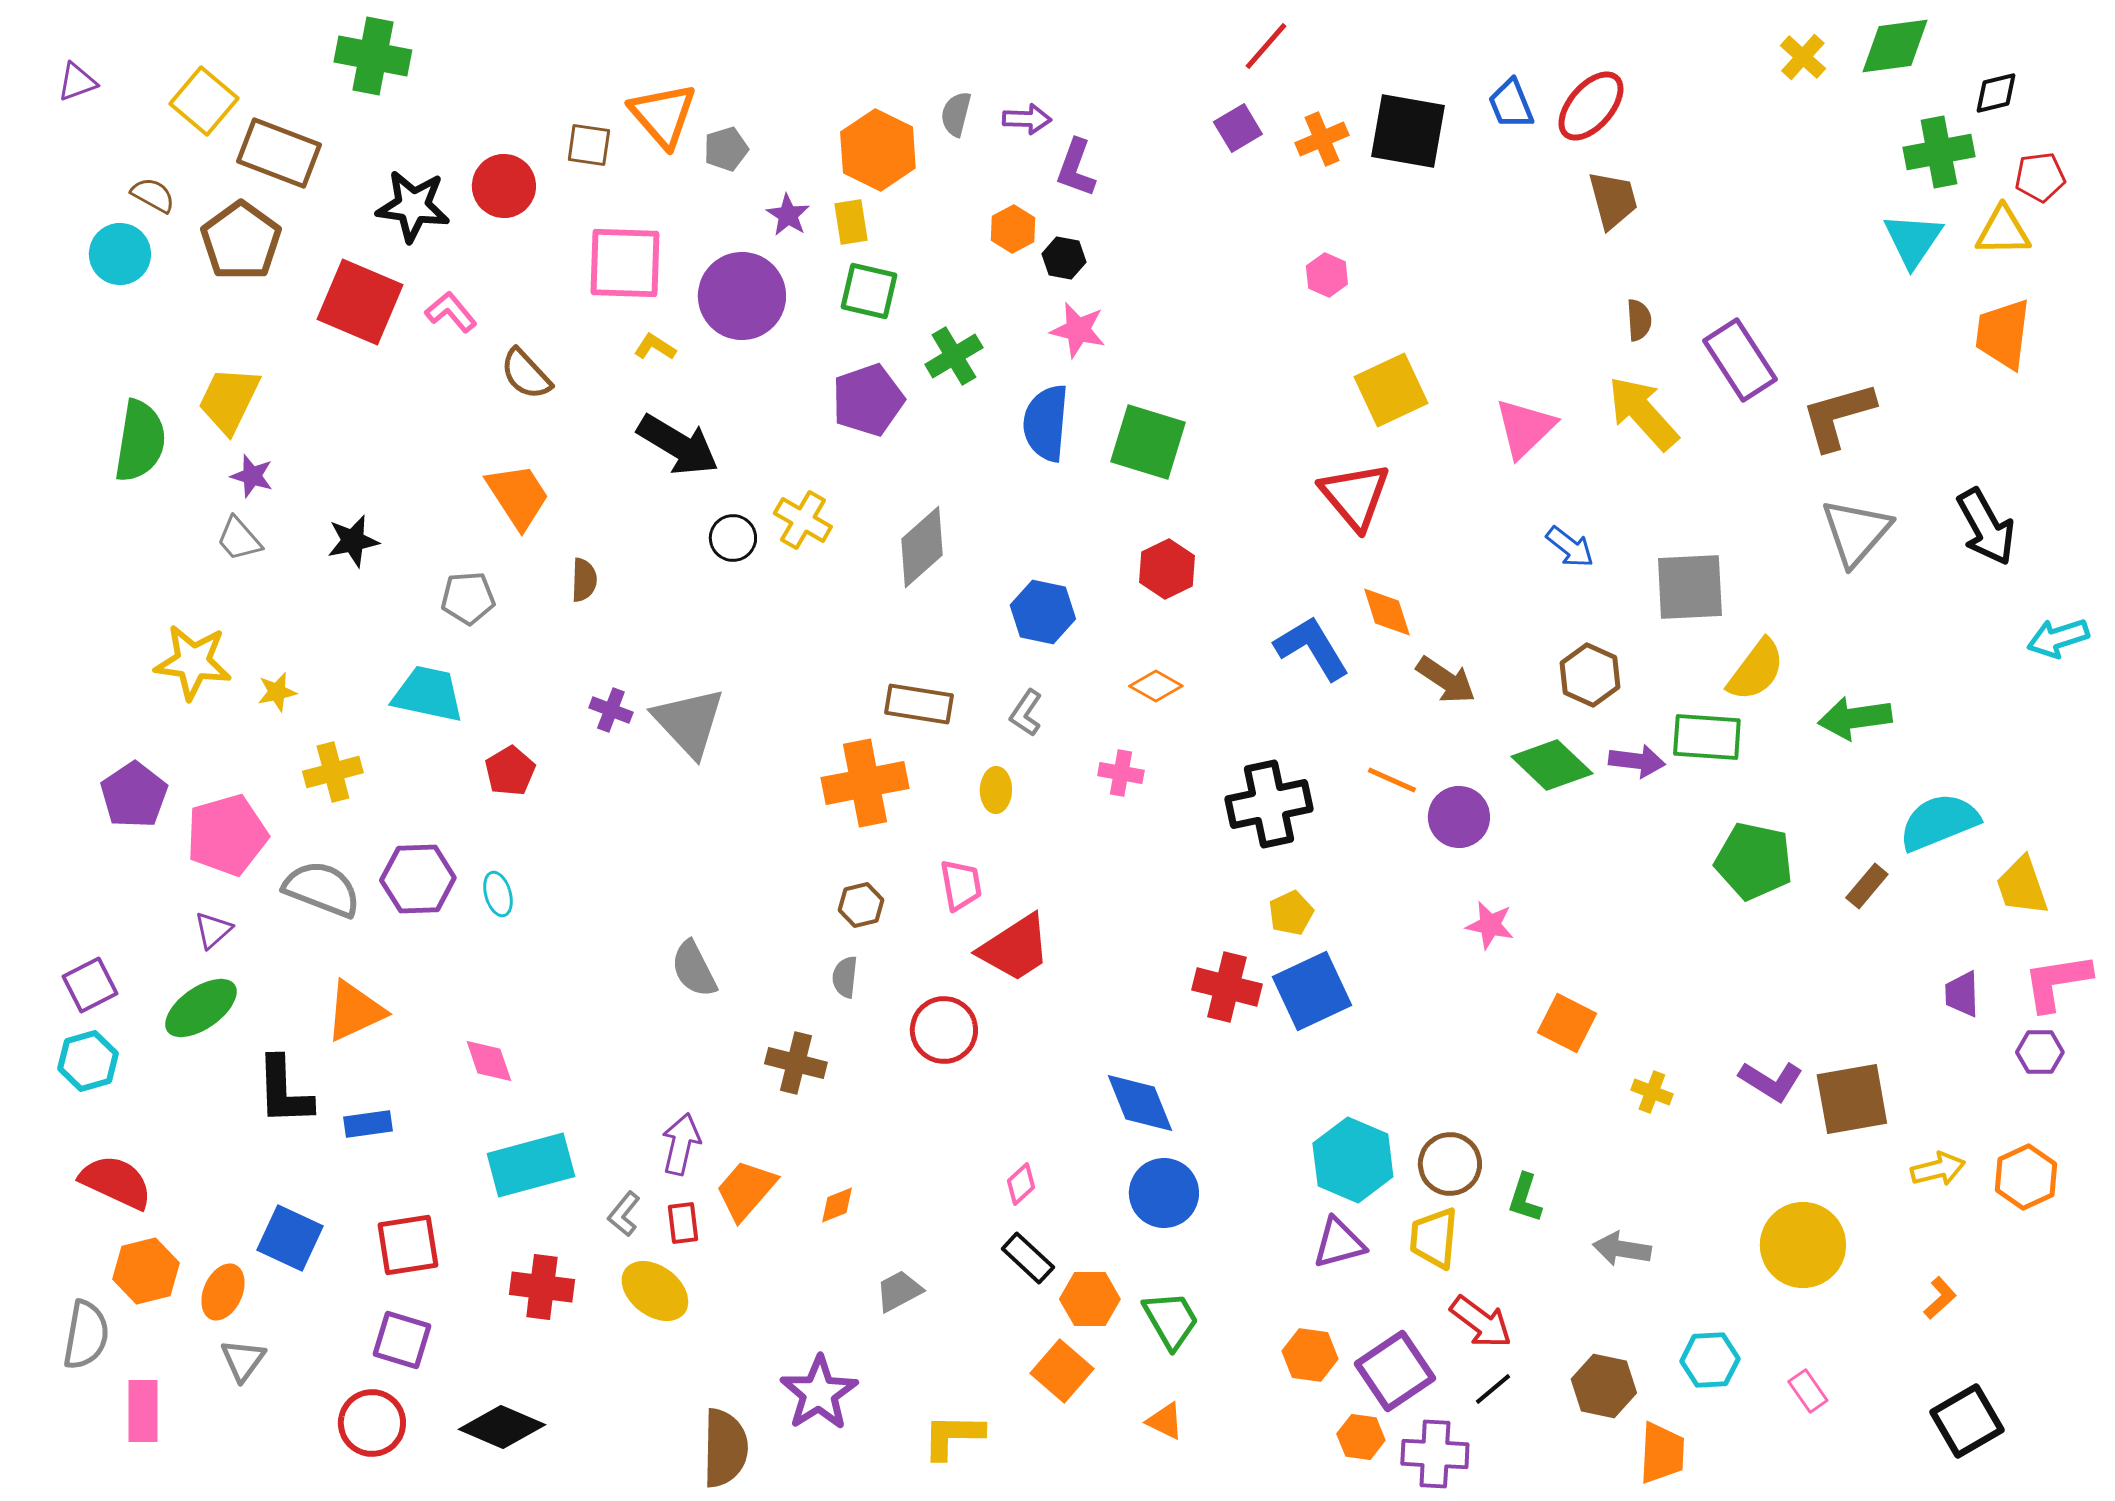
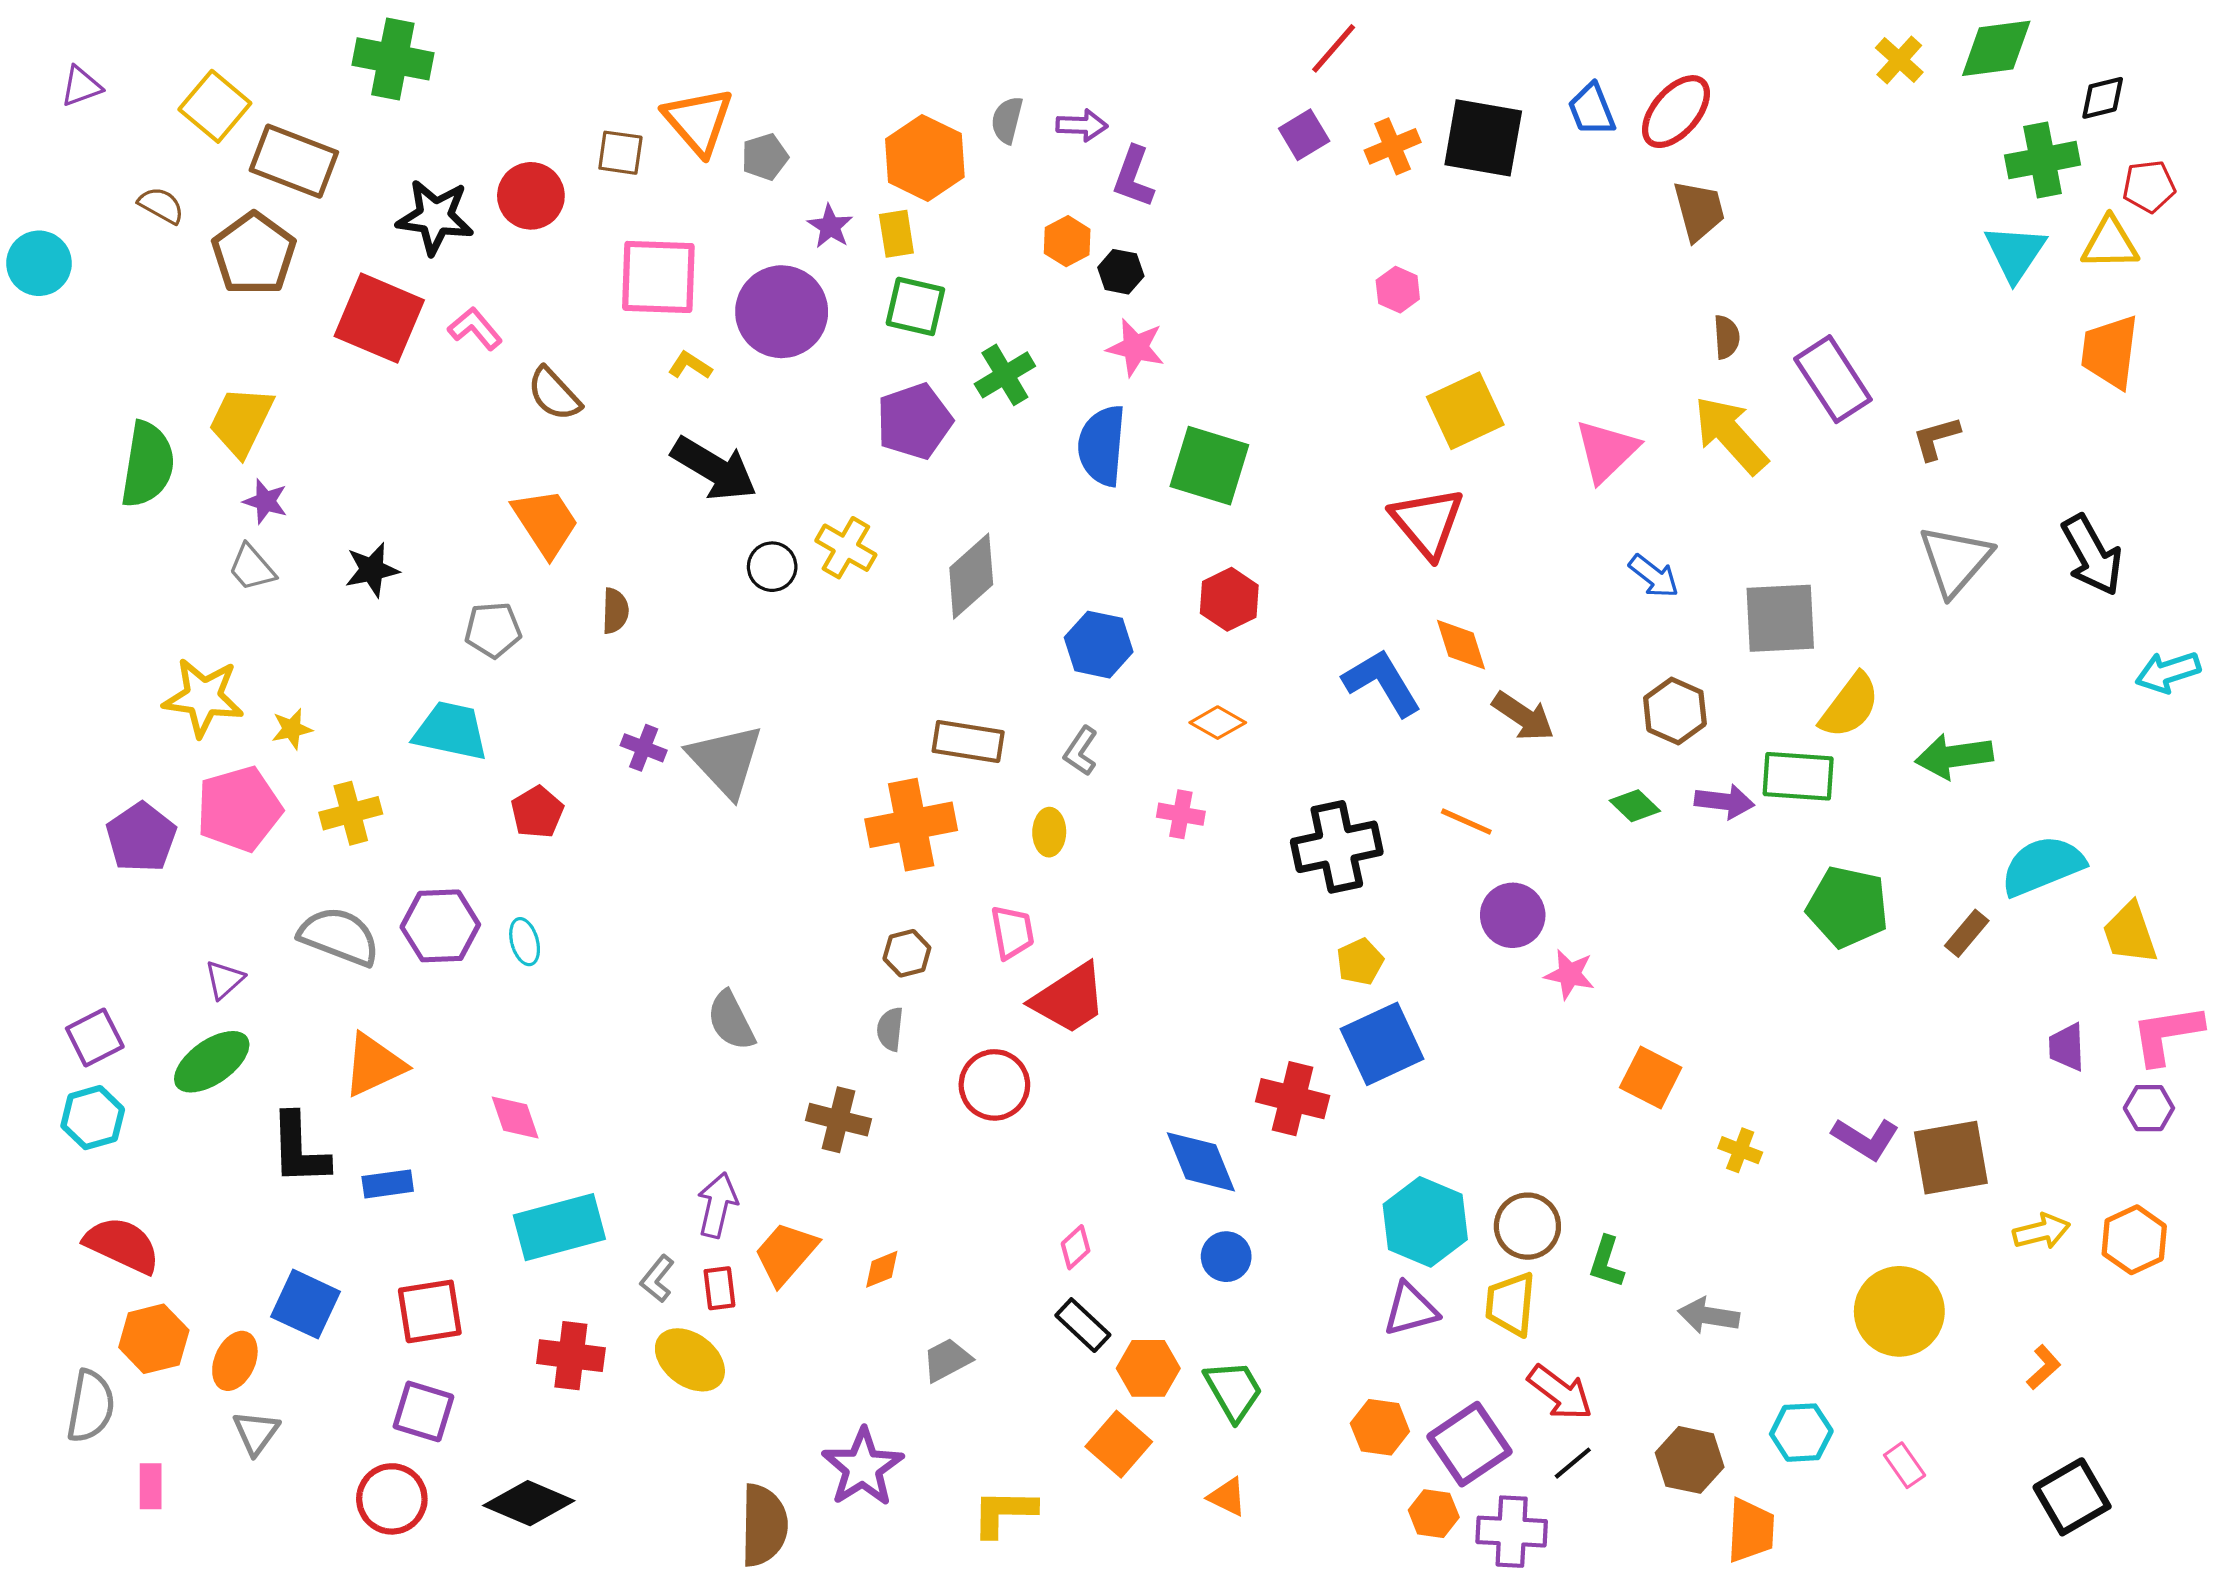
cyan circle: (120, 254) -> (39, 263), moved
brown L-shape: (1838, 416) -> (1936, 438), size x0.6
green diamond: (1552, 765) -> (1635, 806), size x0.6
purple circle: (1459, 817) -> (1513, 915), moved
pink pentagon: (227, 835) -> (239, 809), moved
red cross: (1227, 987) -> (1293, 1099), moved
blue circle: (1164, 1193) -> (1226, 1257), size x0.7
pink rectangle: (143, 1411) -> (151, 1486), size x0.7

